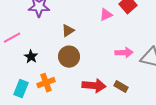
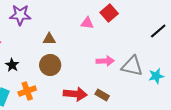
pink triangle: (106, 15) -> (87, 23), turned 32
brown triangle: (68, 31) -> (49, 39), turned 32

